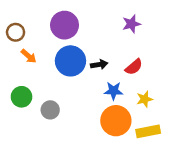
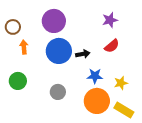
orange arrow: (29, 56) -> (24, 47), turned -136
red semicircle: (134, 67) -> (112, 46), moved
gray circle: (50, 110) -> (58, 92), moved
yellow rectangle: (148, 131) -> (124, 110), turned 42

